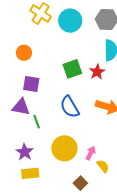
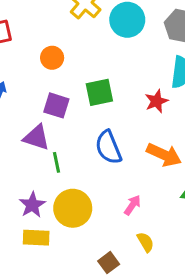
green square: (72, 69) -> (99, 92), moved
yellow circle: (64, 148) -> (73, 208), moved
pink arrow: (91, 153) -> (132, 205), moved

